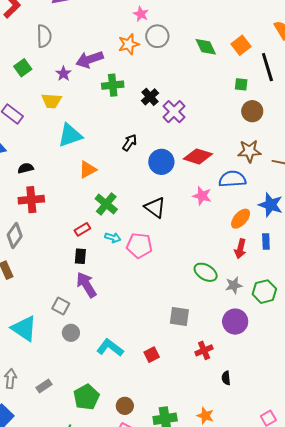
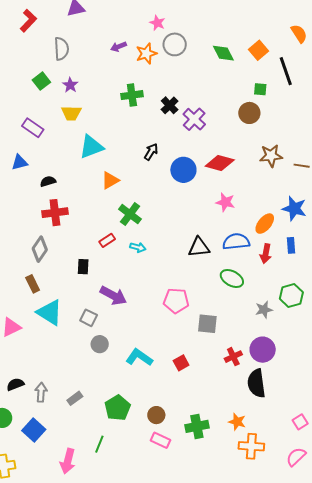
purple arrow: (90, 59) -> (119, 47), moved, size x0.6
purple star: (63, 74) -> (70, 85), moved
brown circle: (252, 111) -> (249, 113), moved
blue semicircle: (232, 179) -> (236, 242), moved
black triangle: (155, 208) -> (199, 247), moved, turned -40
pink pentagon: (139, 245) -> (176, 301), moved
black rectangle: (80, 256) -> (83, 267), moved
purple arrow: (86, 285) -> (113, 296), turned 152
gray star: (234, 285) -> (264, 310), moved
purple circle: (235, 322) -> (263, 350), moved
cyan triangle: (24, 328) -> (50, 312), moved
black semicircle: (226, 378) -> (256, 383), size x2.0

